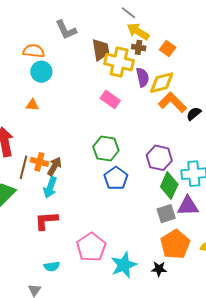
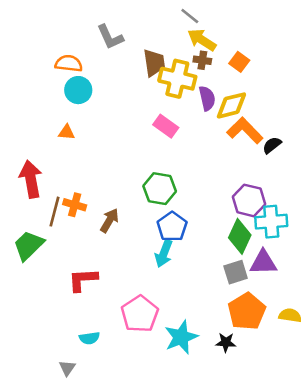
purple hexagon: (159, 158) -> (249, 200), moved
brown arrow: (54, 166) -> (109, 220), moved
cyan arrow: (50, 187) -> (164, 254), moved

